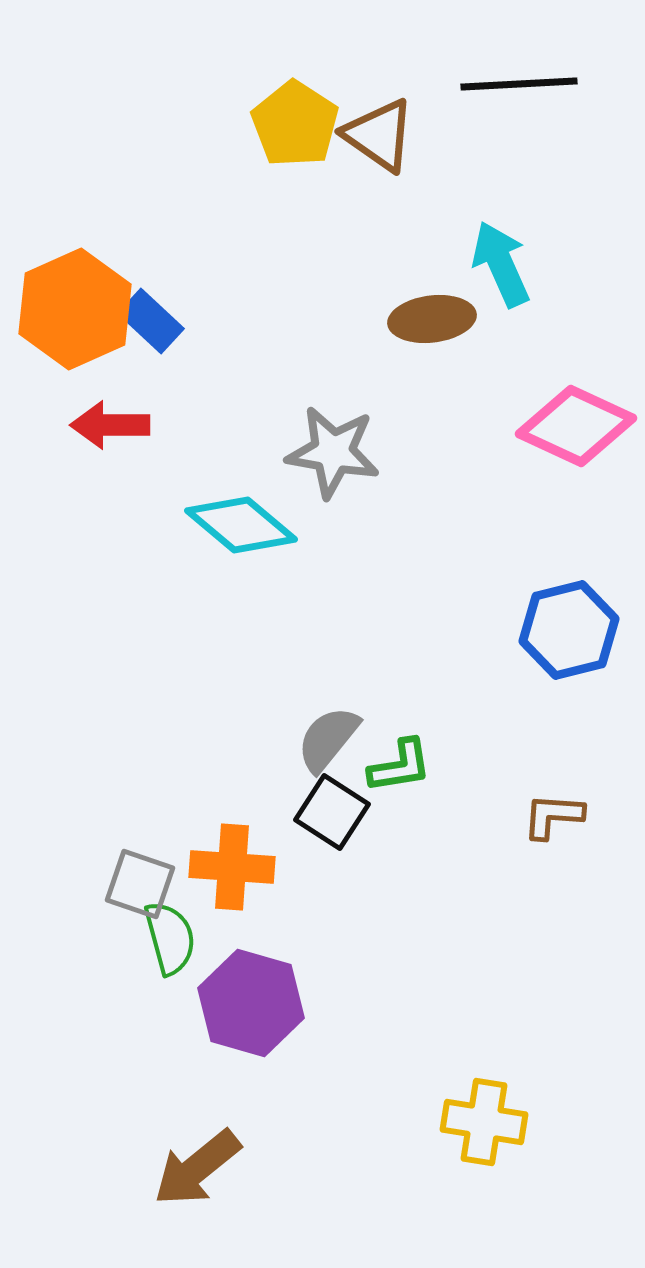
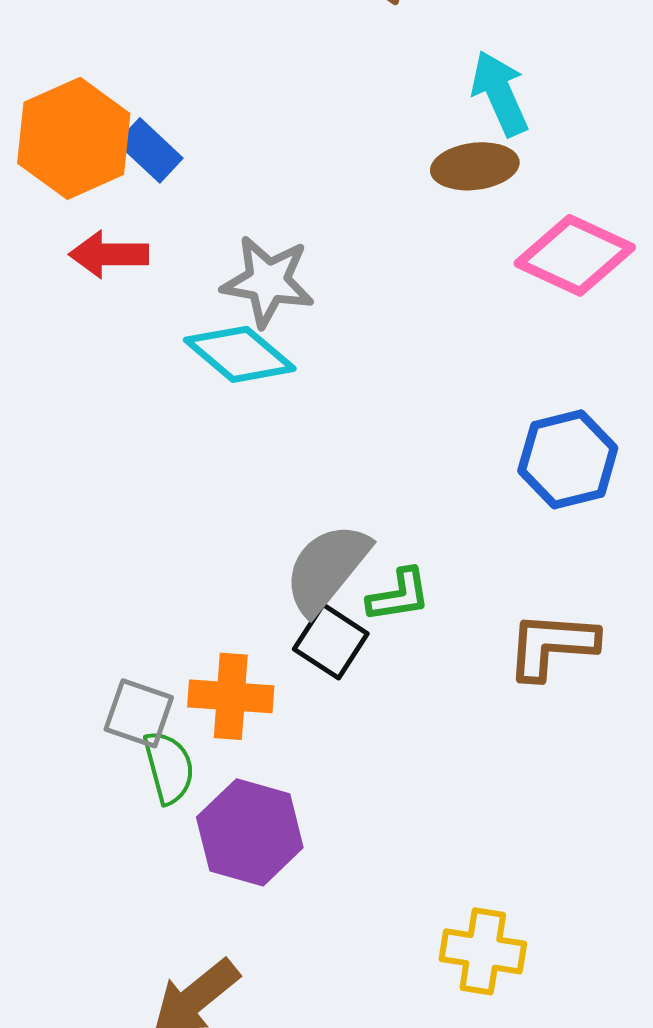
brown ellipse: (432, 319) -> (475, 166), moved
gray star: (333, 452) -> (268, 281), moved
gray semicircle: (328, 739) -> (327, 568), size x1.4
brown L-shape: (553, 816) -> (552, 645), size x1.5

